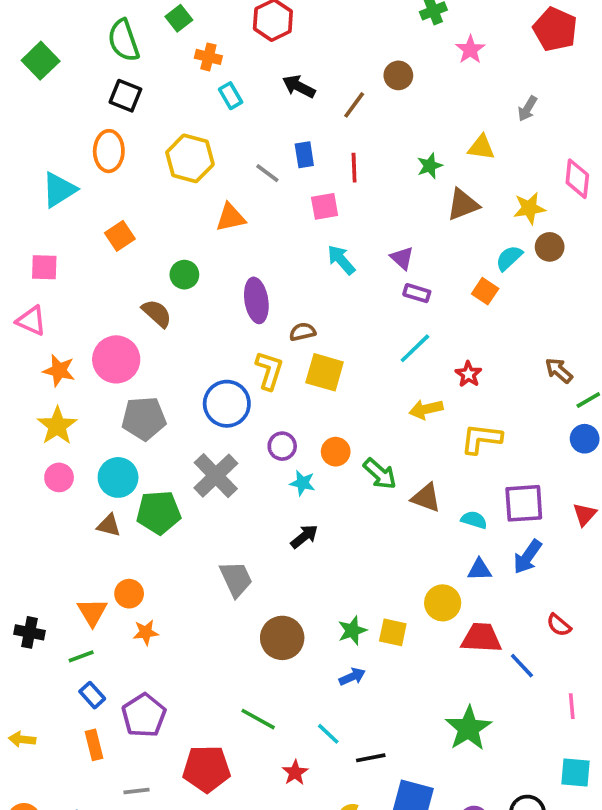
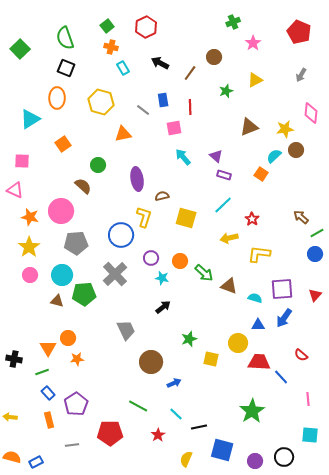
green square: (179, 18) -> (107, 26), moved
gray arrow: (527, 109) -> (301, 75), moved
yellow triangle: (481, 147) -> (255, 80), moved, turned -35
green star: (430, 166) -> (226, 91), moved
yellow square: (325, 372) -> (186, 218), moved
green star: (352, 631) -> (189, 339), moved
blue arrow: (352, 677) -> (174, 383), moved

